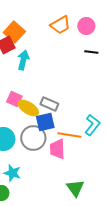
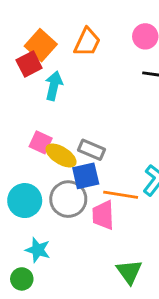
orange trapezoid: (60, 25) -> (87, 42), moved, turned -35

